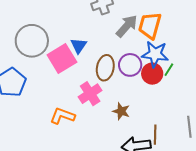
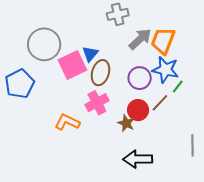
brown ellipse: (105, 68) -> (100, 73), moved
red circle: (152, 74) -> (138, 110), moved
brown line: (155, 135) -> (160, 103), moved, turned 36

